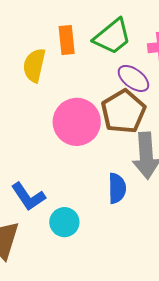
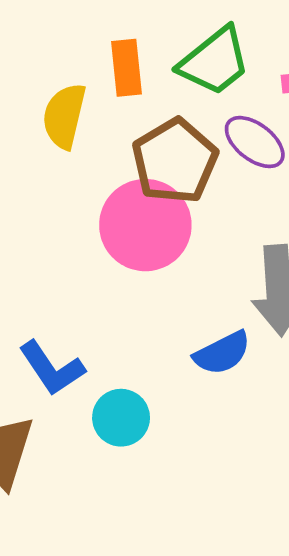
brown pentagon: (123, 111) -> (175, 161), moved
blue semicircle: (117, 188) -> (222, 353), turned 64

